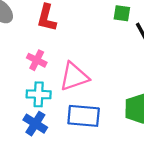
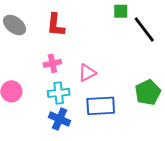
pink cross: (37, 60) -> (52, 63), turned -30
pink triangle: (74, 77) -> (87, 73), size x0.7

